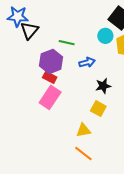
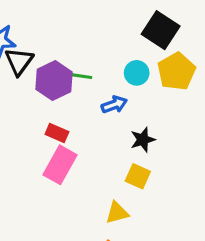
cyan circle: (105, 36) -> (137, 73), moved
purple hexagon: (51, 61) -> (54, 81), moved

